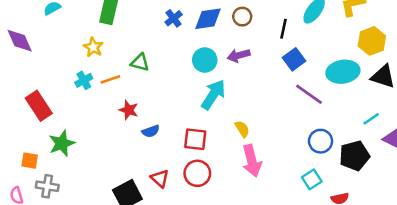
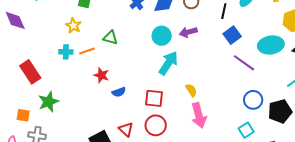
cyan cross: (84, 80) -> (66, 52), turned 32

